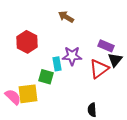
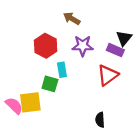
red hexagon: (27, 42) -> (46, 46), moved
purple star: (72, 56) -> (83, 46), moved
black triangle: (115, 60) -> (124, 38), moved

